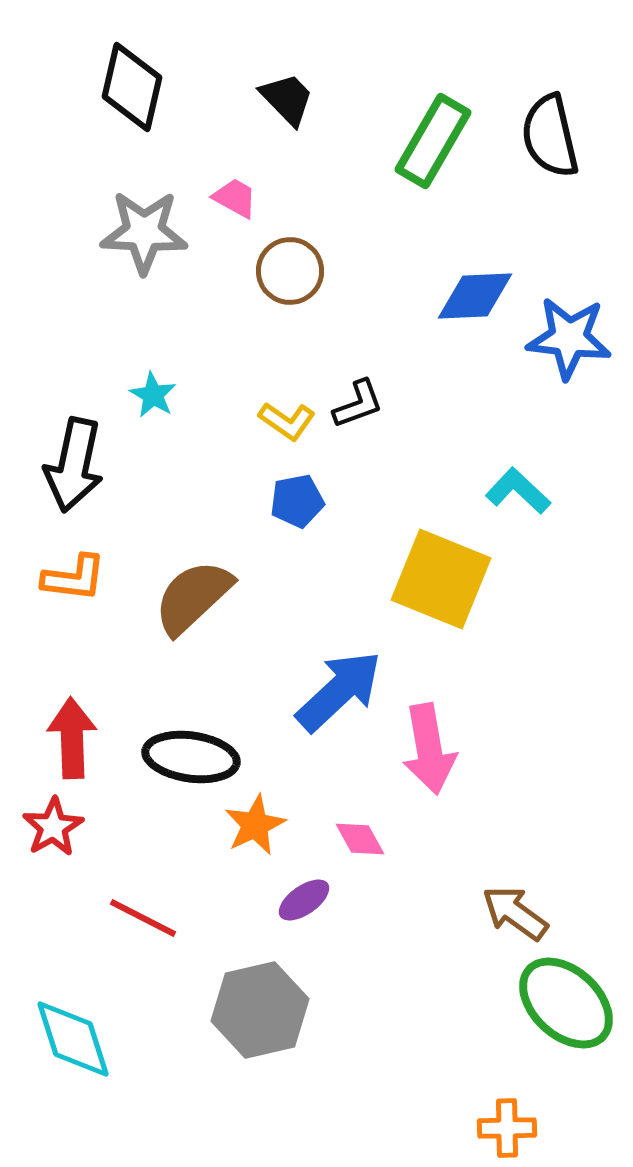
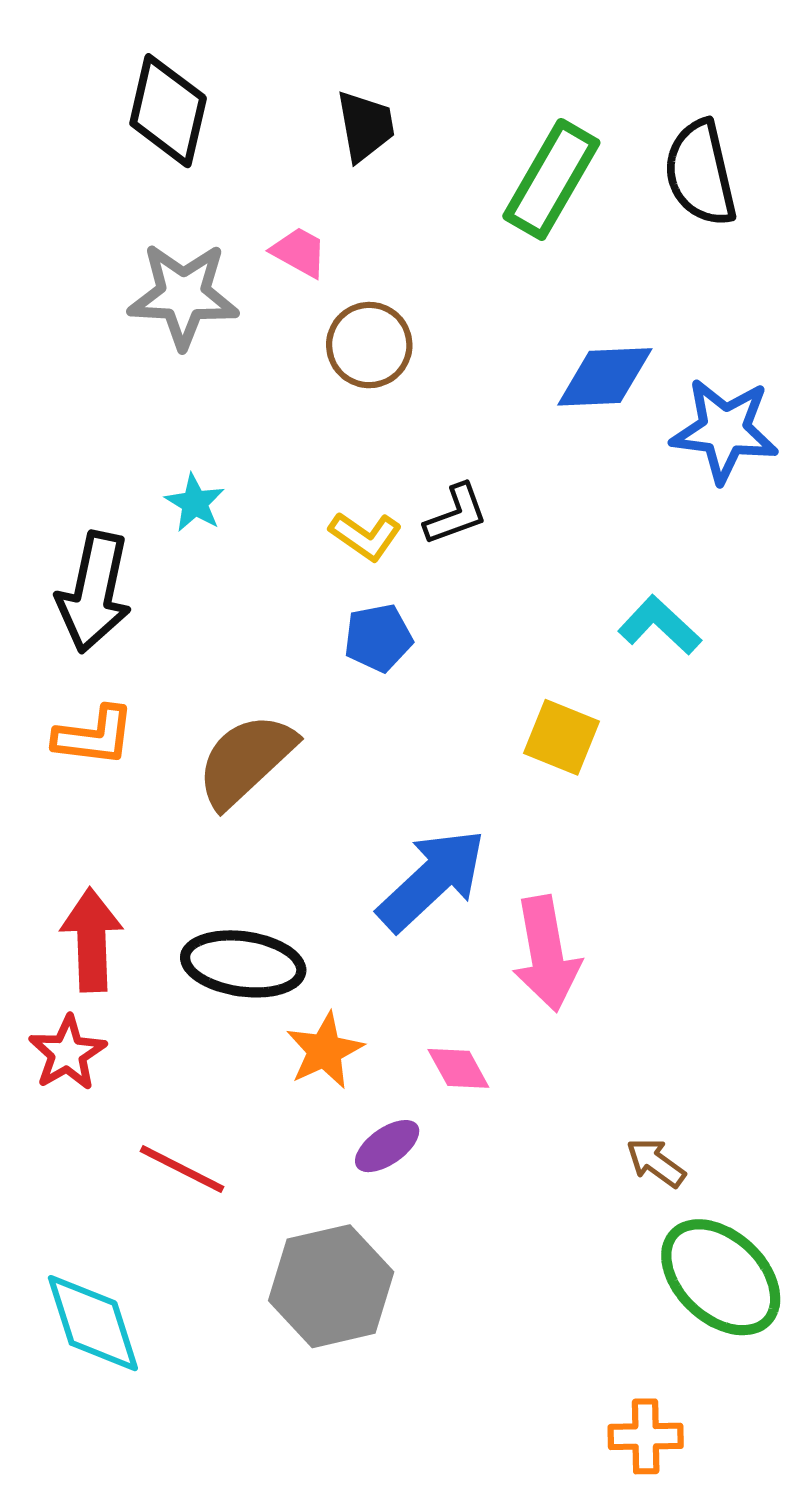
black trapezoid: (287, 99) -> (365, 126), turned 34
yellow square: (441, 579) -> (562, 737), size x0.6
brown arrow: (515, 913) -> (656, 1163), size x0.7

